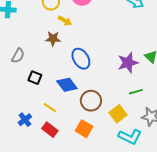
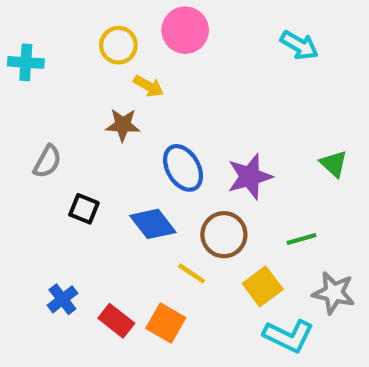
purple star: (128, 63) -> (250, 177), moved
brown circle: (91, 101) -> (224, 235), moved
yellow line: (50, 108) -> (192, 273), moved
orange square: (84, 129) -> (166, 323), moved

